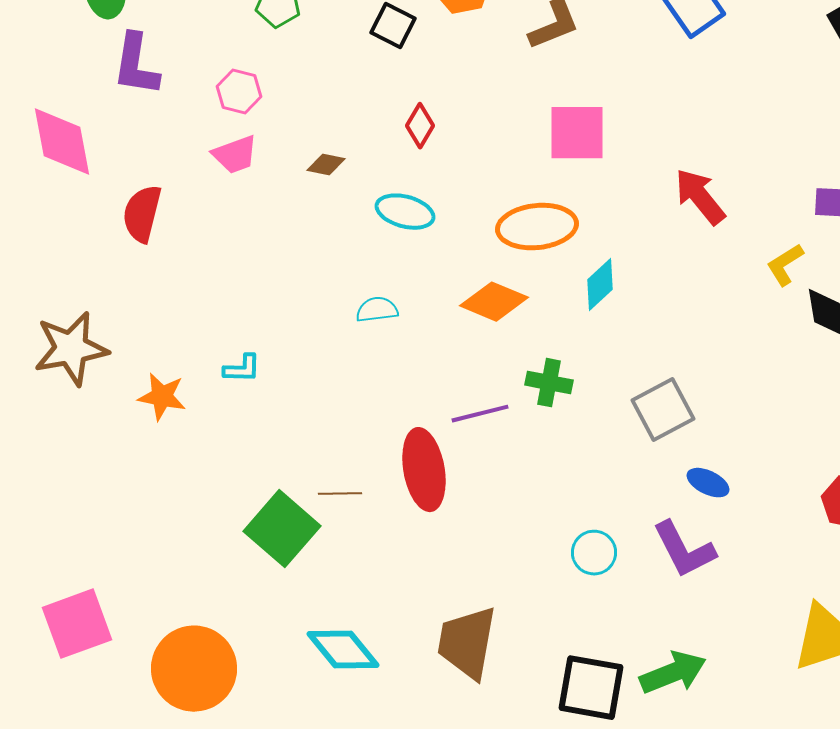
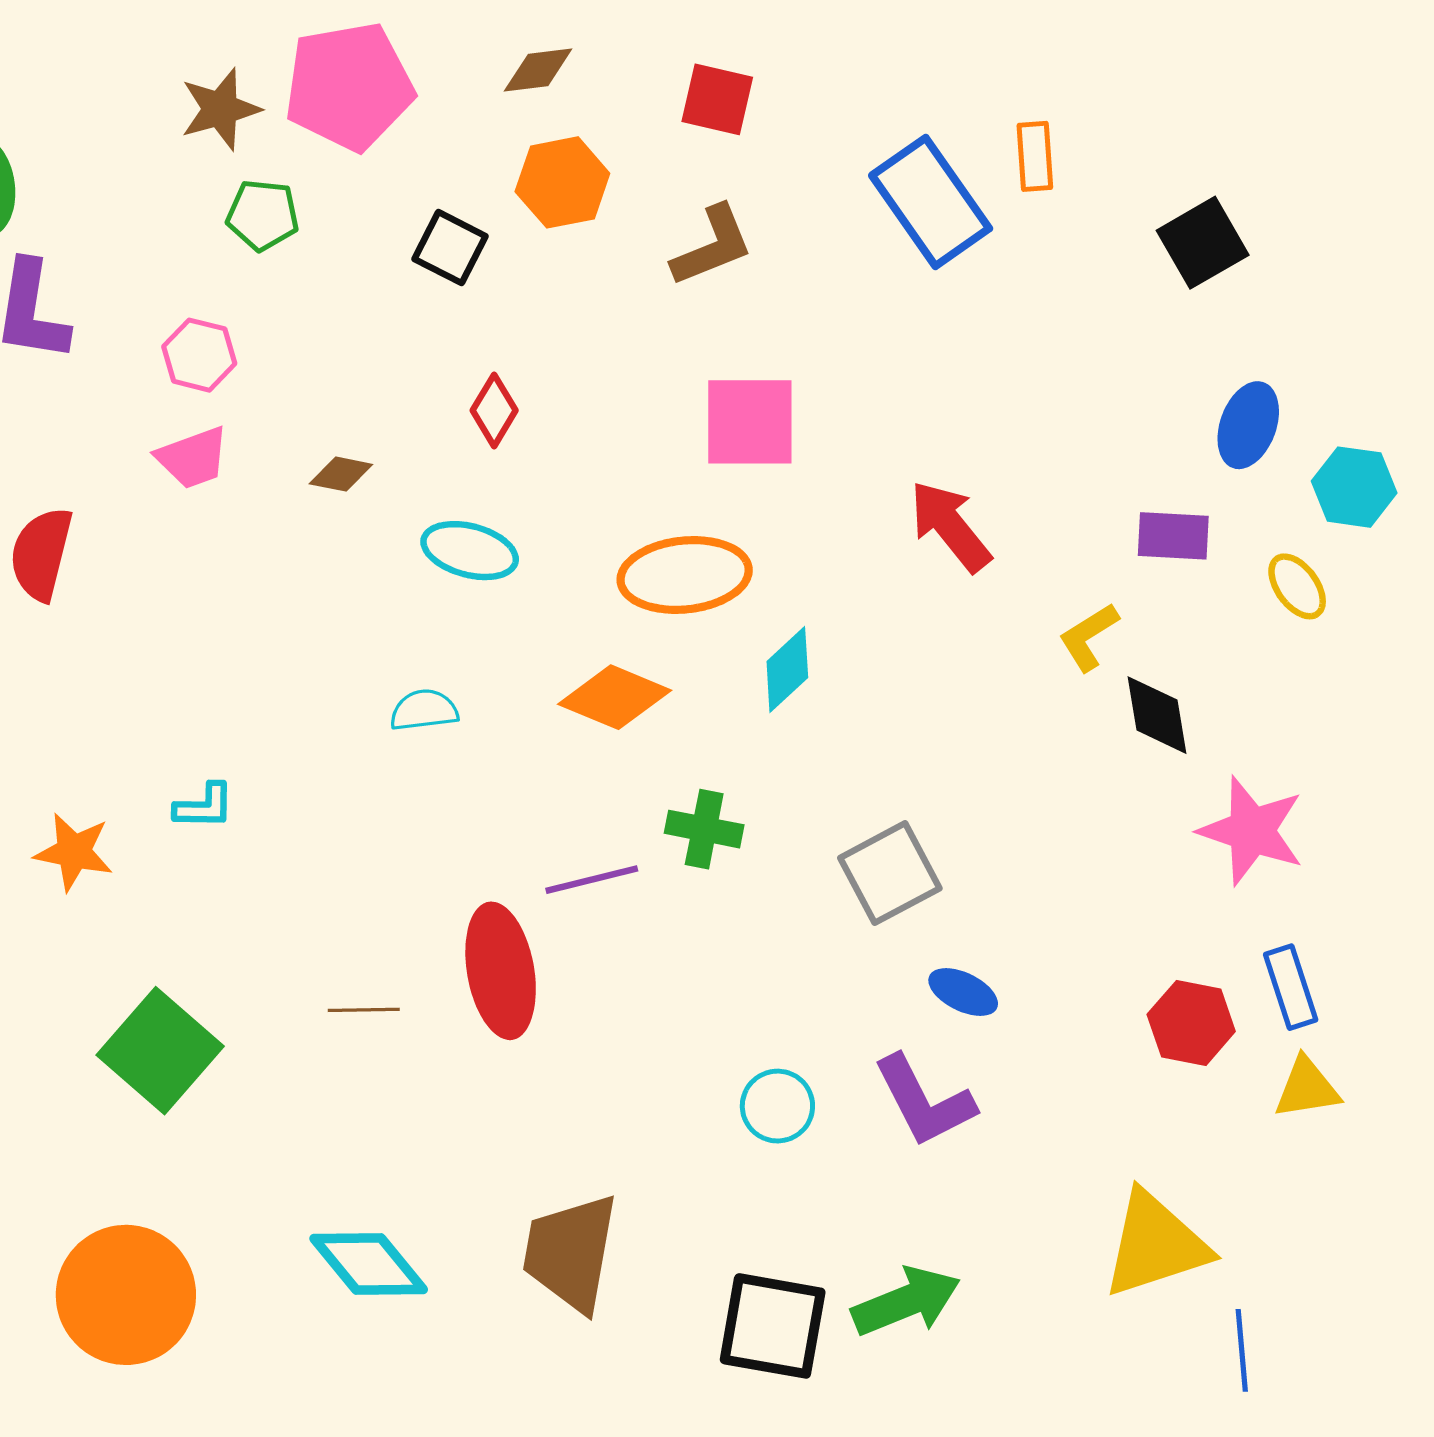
green square: (282, 529) -> (160, 1051), moved

